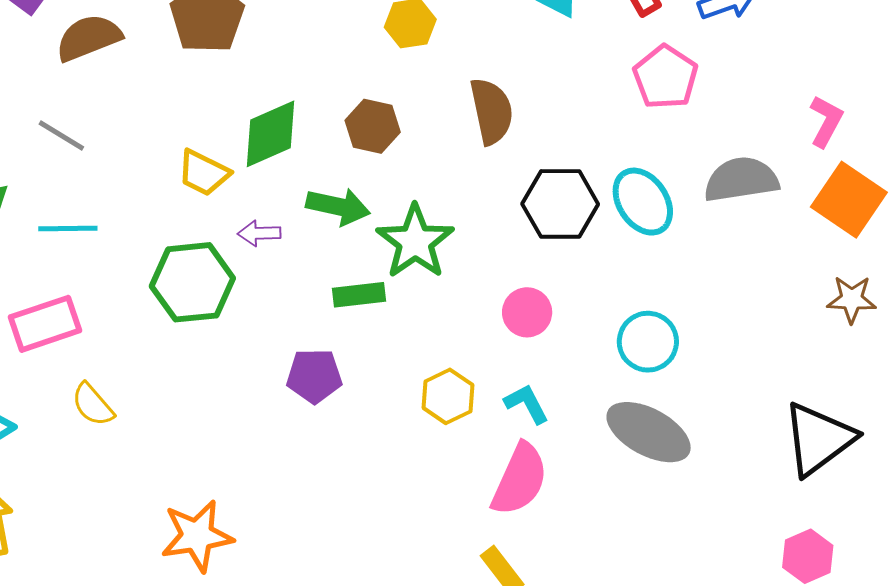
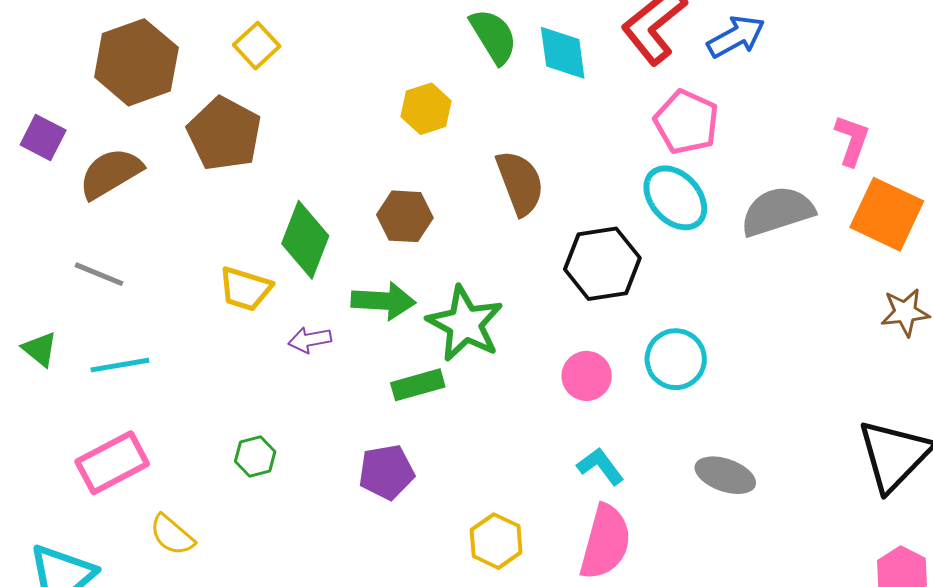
green diamond: (270, 134) -> (305, 240), turned -36
cyan ellipse: (643, 202) -> (675, 198), moved
green hexagon: (192, 282) -> (255, 456), moved, size x0.5
cyan circle: (648, 342) -> (676, 359), moved
yellow hexagon: (448, 396) -> (496, 541), moved
gray ellipse: (649, 432) -> (725, 475), size x0.7

